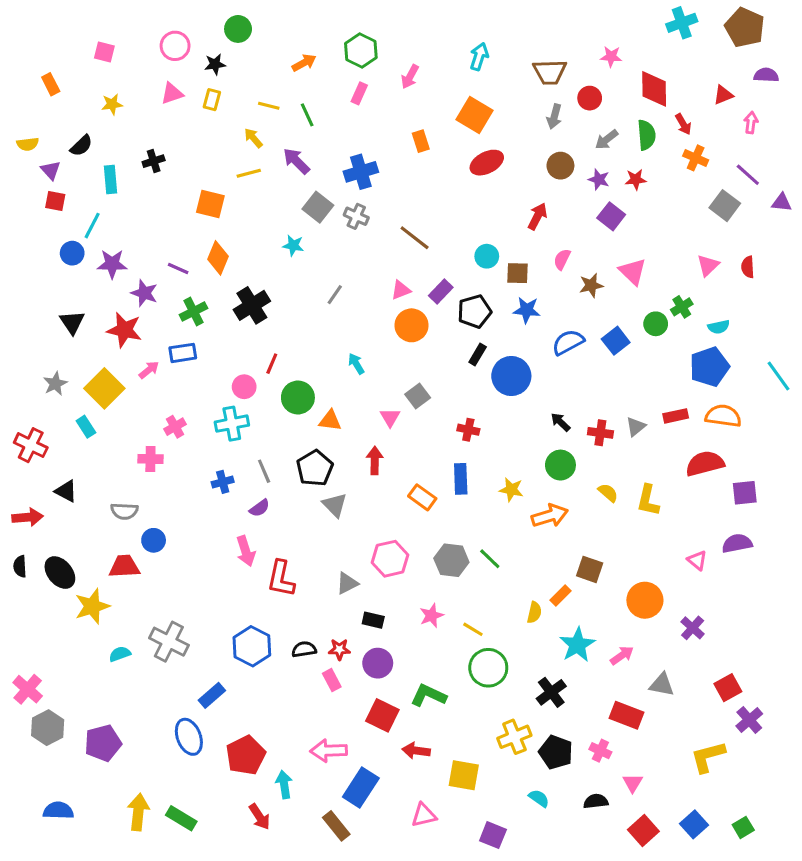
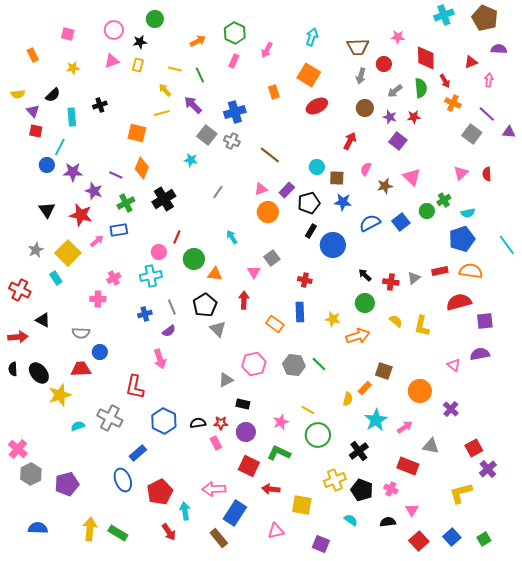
red L-shape: (281, 579) -> (135, 387), moved
pink star: (431, 616) -> (281, 422), moved

